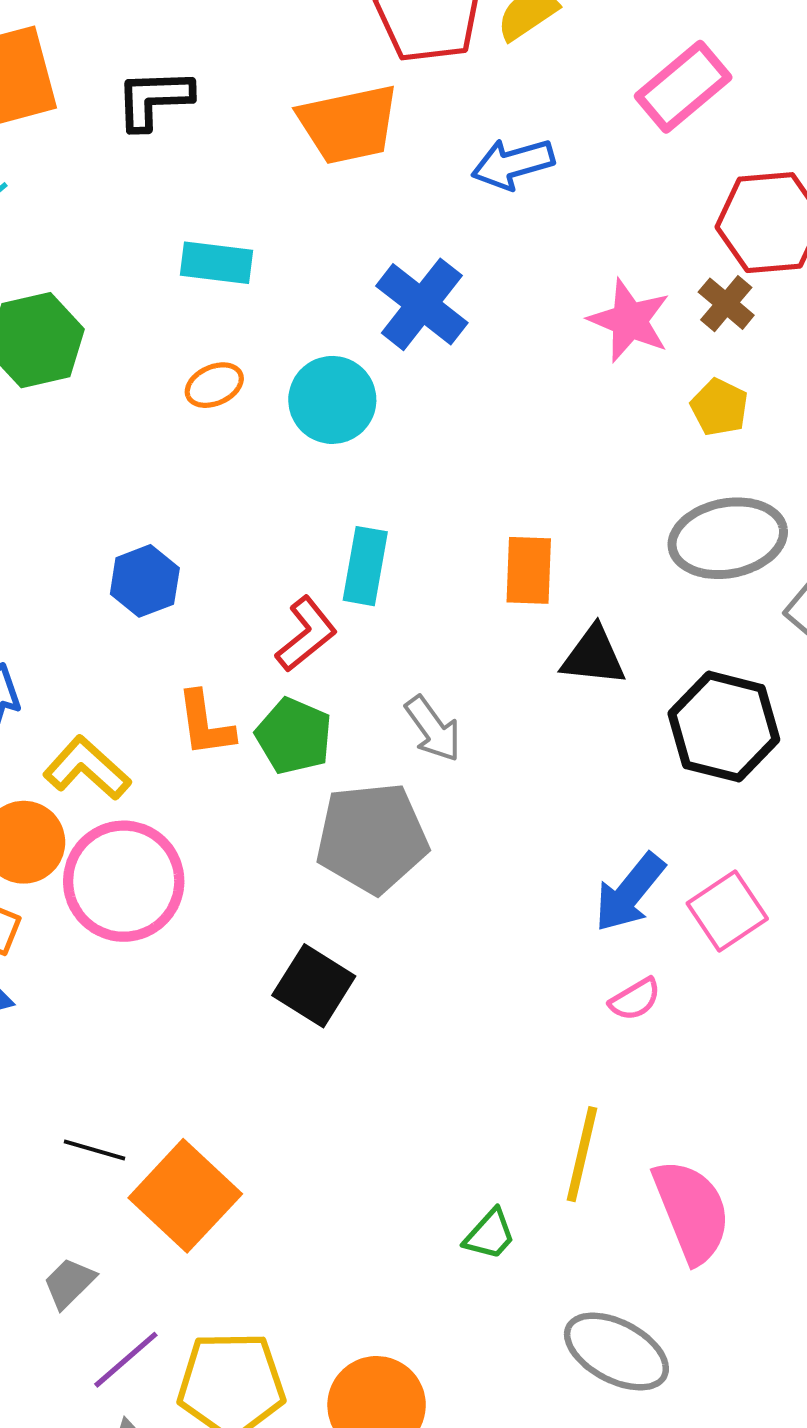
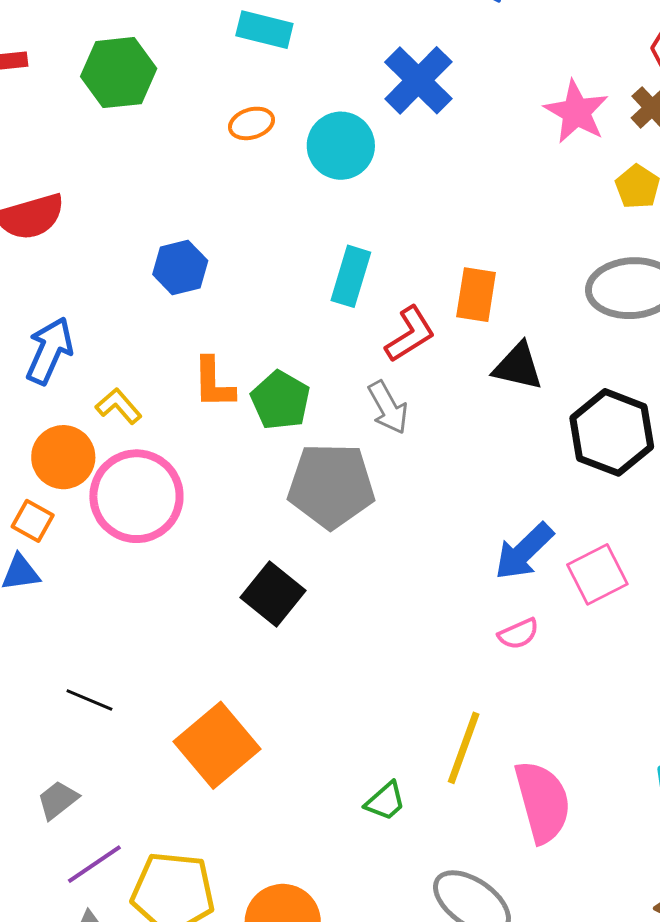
red L-shape: (306, 634) -> (410, 334), moved
yellow L-shape: (87, 768) -> (119, 406), size x0.7
orange square: (185, 1196) -> (217, 745), moved

